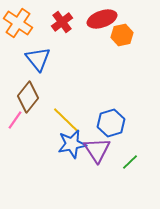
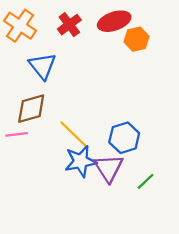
brown diamond: (28, 97) -> (31, 109), turned 36
pink line: (15, 120) -> (17, 134), turned 48

